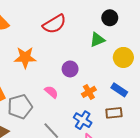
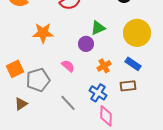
green triangle: (97, 40) -> (98, 28), moved
yellow circle: (123, 57) -> (137, 33), size x1.4

